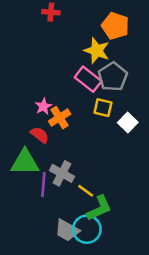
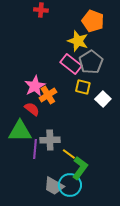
pink star: (43, 106) -> (35, 86), size x1.5
gray cross: (62, 173) -> (50, 140), turned -30
green L-shape: (99, 208) -> (80, 168), turned -30

